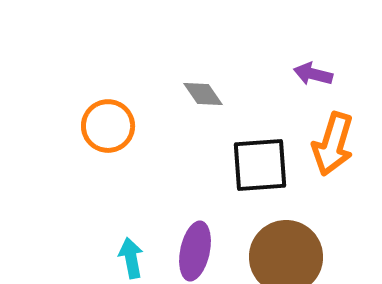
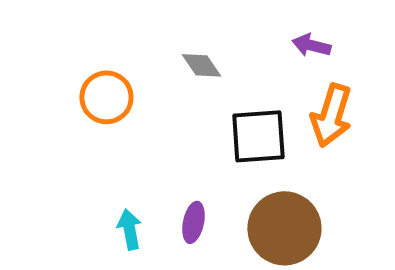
purple ellipse: (195, 251) -> (193, 222), size x0.7

